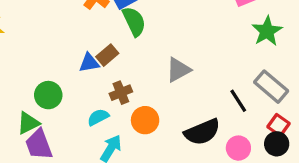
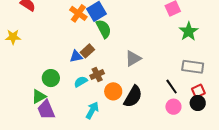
gray rectangle: (271, 87) -> (193, 67), turned -30
black line: (238, 101) -> (172, 87), moved
cyan semicircle: (98, 117) -> (81, 82), moved
red square: (278, 125) -> (198, 91), turned 32
black semicircle: (202, 132) -> (133, 96), moved, turned -35

